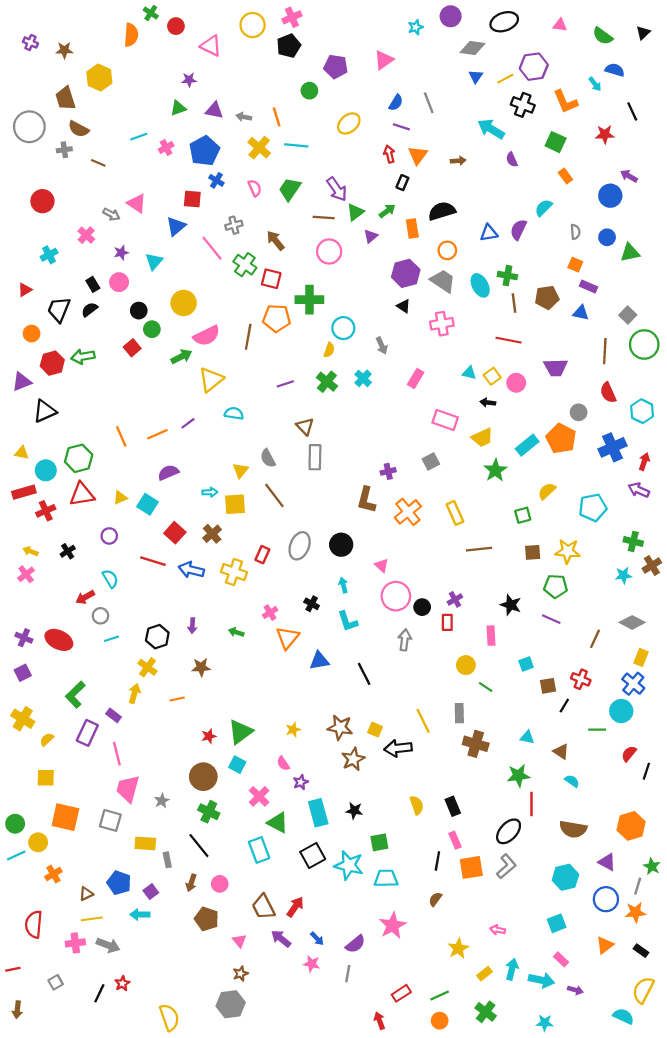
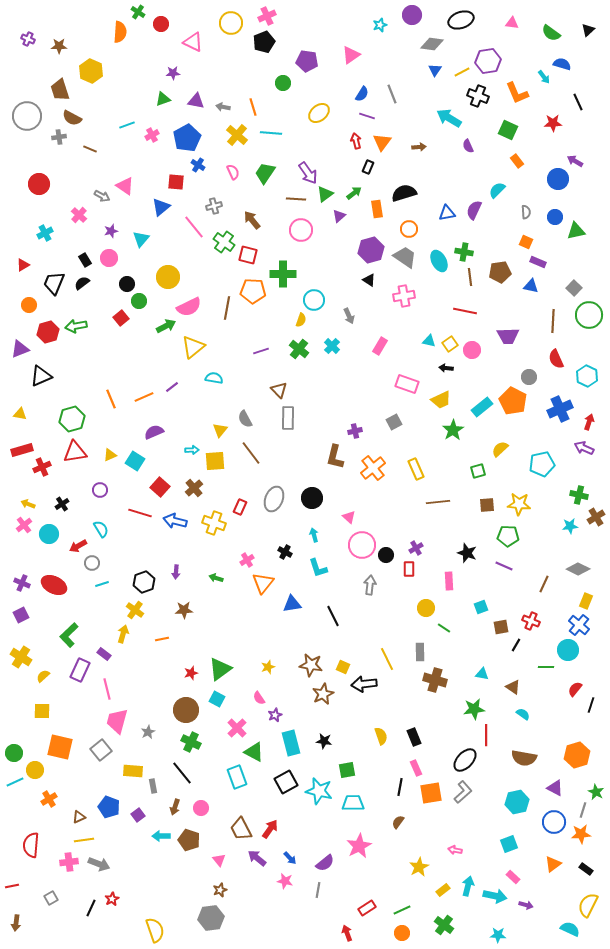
cyan circle: (46, 470) -> (49, 534), moved
gray square: (110, 820) -> (101, 750), turned 35
cyan arrow: (140, 915) -> (161, 836), moved

